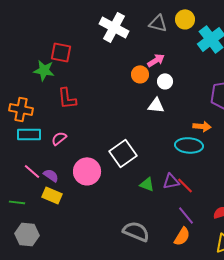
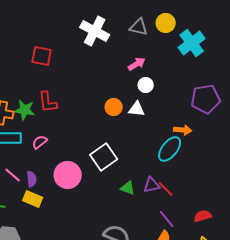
green star: (44, 70) -> (25, 110), moved
orange circle: (140, 74) -> (114, 107), moved
cyan ellipse: (189, 145) -> (170, 149), turned -56
purple semicircle: (51, 175) -> (32, 179), turned 49

